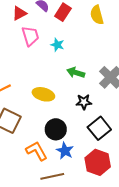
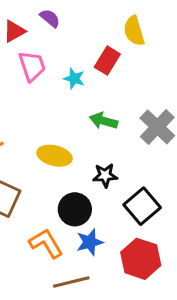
red rectangle: (63, 12) -> (107, 61), moved
black star: (84, 102) -> (105, 175), moved
blue star: (65, 151) -> (90, 242), turned 30

